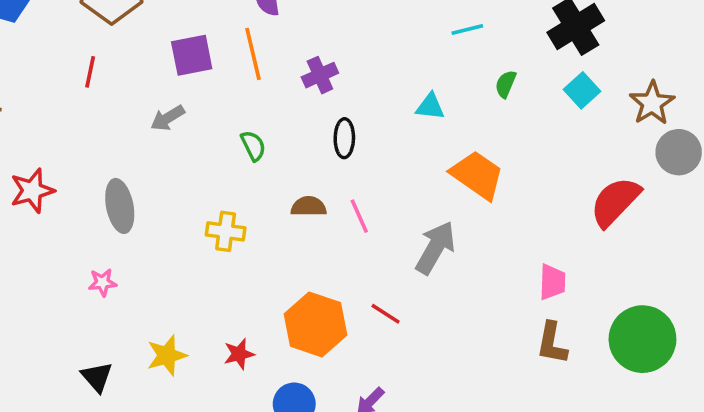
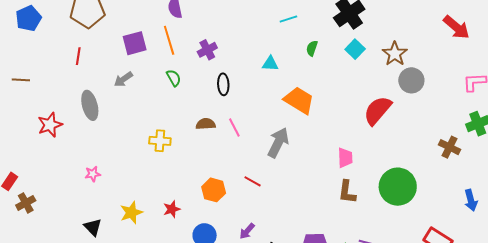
green semicircle: (253, 146) -> (174, 78), moved
gray ellipse: (120, 206) -> (90, 105), moved
orange hexagon: (316, 324) -> (214, 190), size x0.7

